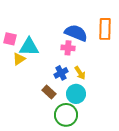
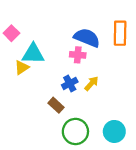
pink square: (10, 39) -> (11, 33), moved, turned 32
yellow arrow: (80, 73) -> (91, 83), turned -104
cyan circle: (76, 94) -> (114, 131), moved

